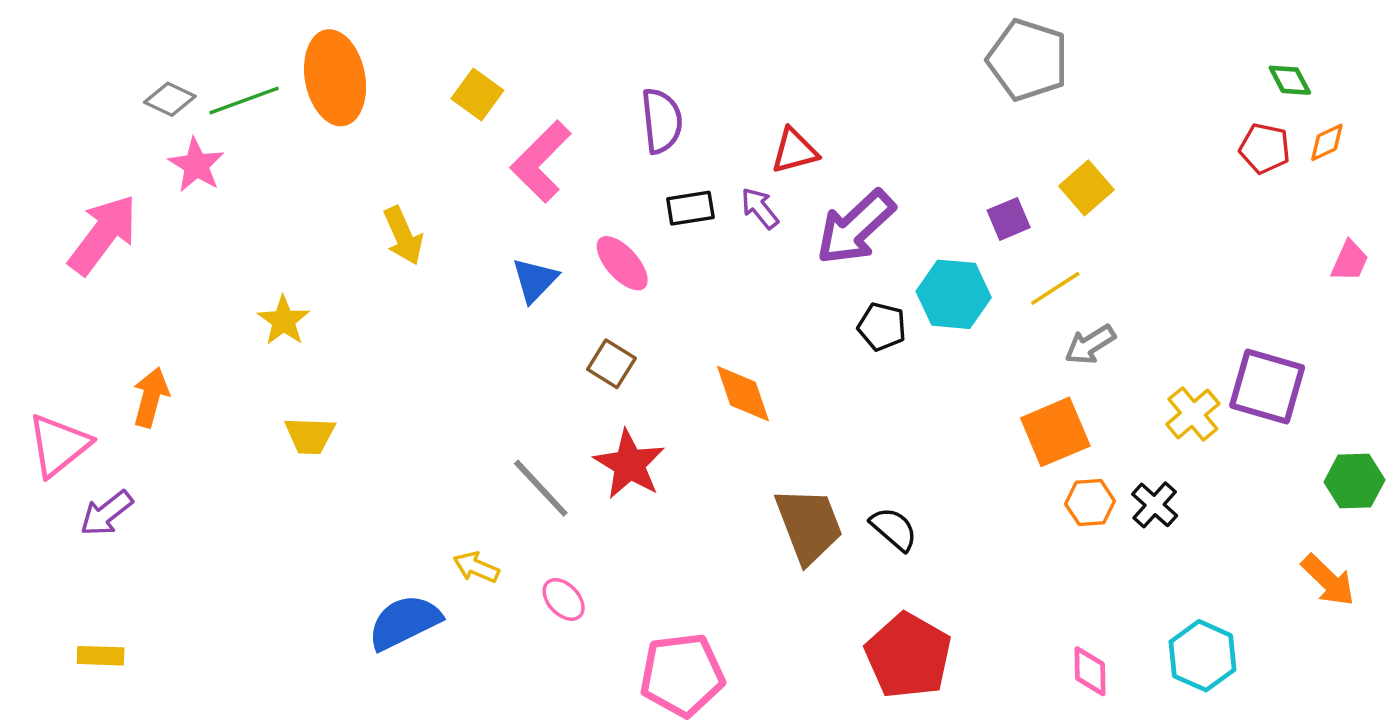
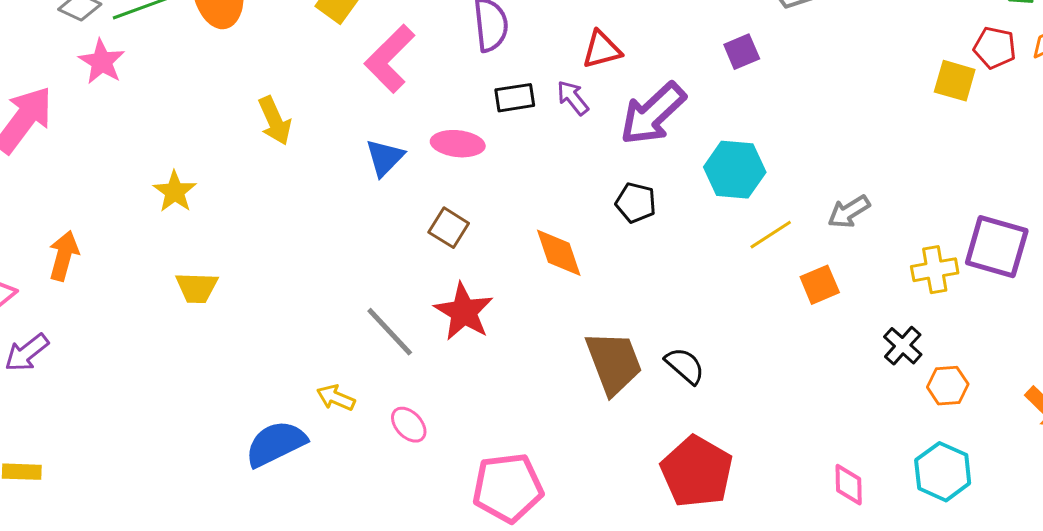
yellow square: (1086, 188) -> (955, 81), moved, turned -33
purple square: (1009, 219) -> (742, 52), moved
pink ellipse: (622, 263) -> (458, 144), turned -42
yellow line: (1055, 288) -> (771, 235), moved
black pentagon: (882, 327) -> (636, 203), moved
yellow cross: (1193, 414) -> (935, 270), turned 30
orange square: (1055, 432) -> (820, 285), size x0.7
orange hexagon: (1090, 503) -> (948, 386), moved

